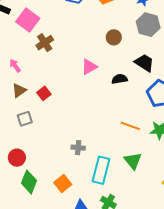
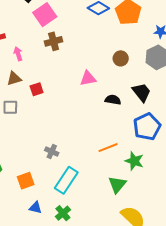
orange line: (130, 126) -> (108, 148), turned -60
green triangle: (133, 161) -> (117, 185), moved

